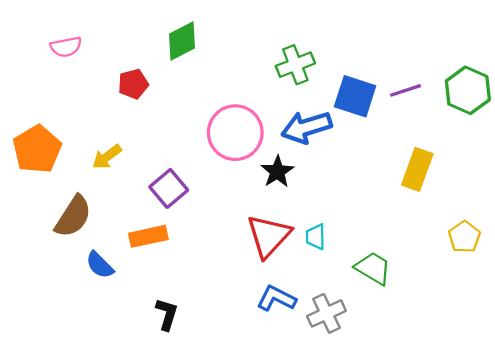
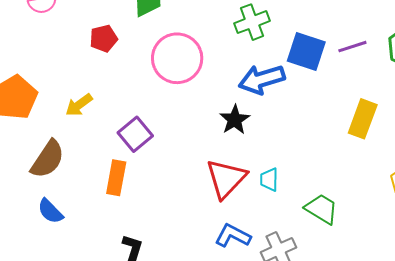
pink circle: (235, 133) -> (177, 58), moved
orange rectangle: (148, 236) -> (116, 178), turned -68
blue semicircle: (100, 265) -> (50, 211), moved

